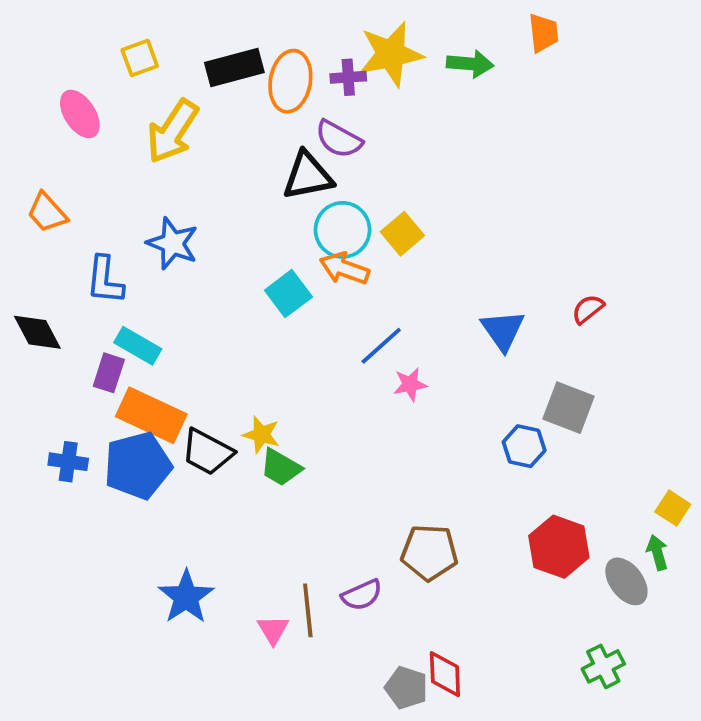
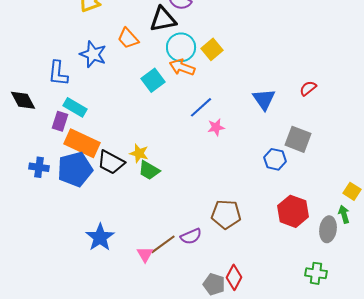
orange trapezoid: (47, 212) -> (128, 38), moved
gray ellipse: (626, 581) -> (328, 229), turned 45
brown line: (308, 610) -> (163, 244), turned 60
green cross: (603, 666) -> (316, 273), turned 35
red diamond: (445, 674) -> (234, 277), turned 30

